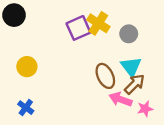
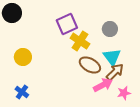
yellow cross: (98, 23) -> (80, 41), moved
brown ellipse: (105, 76) -> (90, 65), turned -35
pink arrow: (121, 99) -> (103, 85), turned 132

